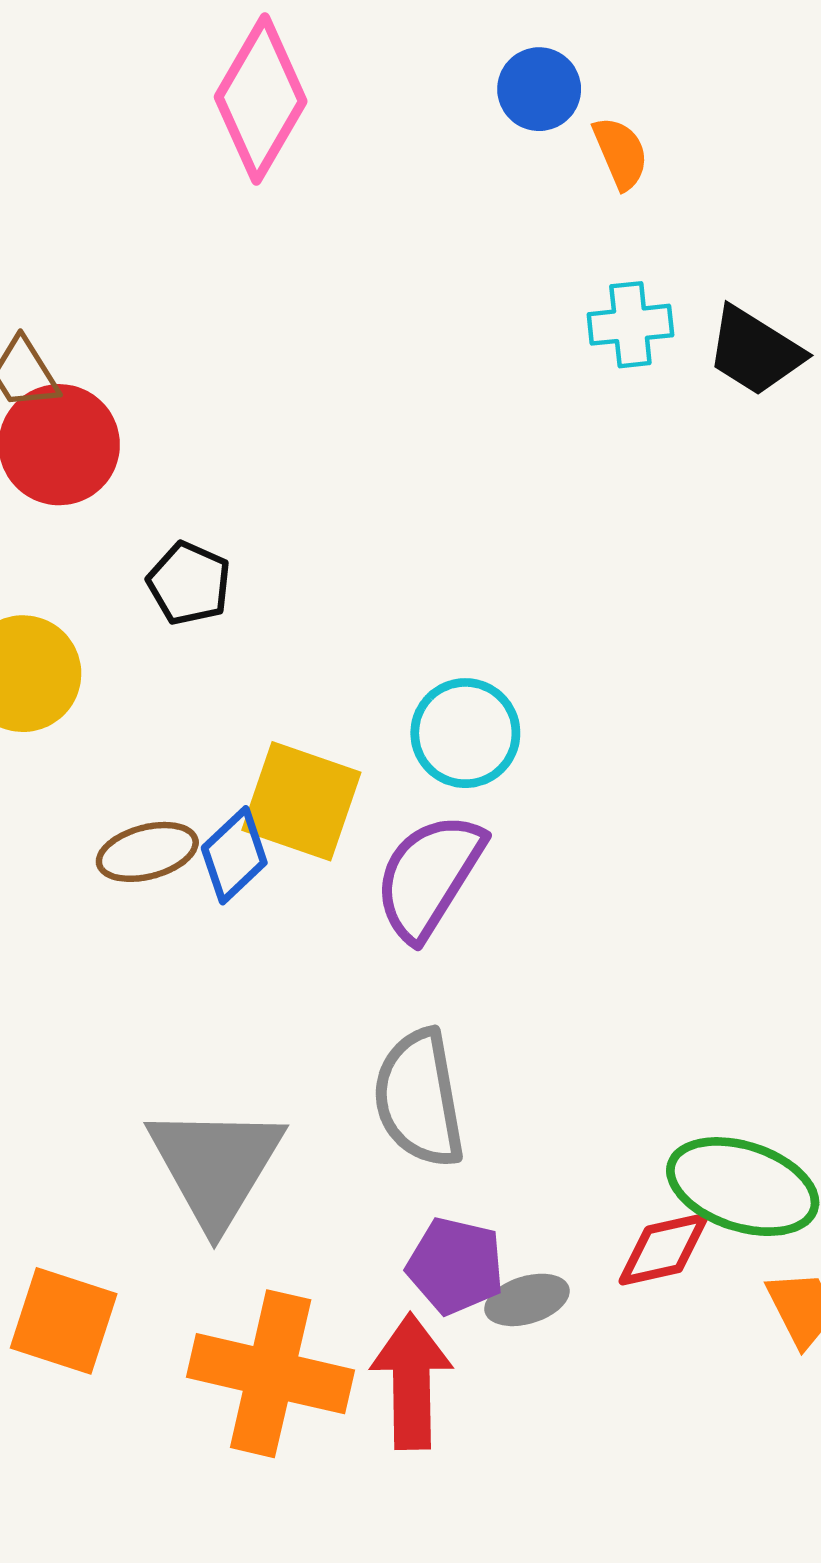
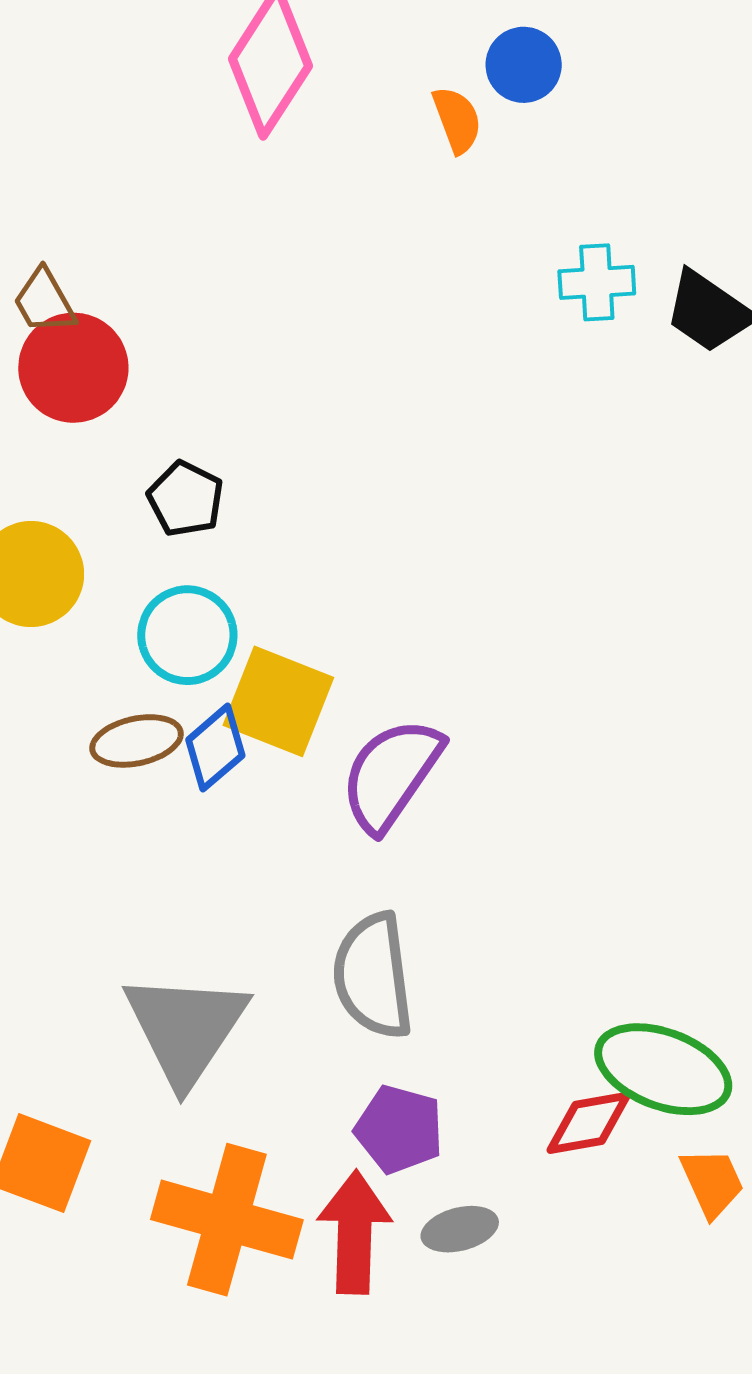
orange semicircle: (621, 153) -> (457, 120), moved
cyan circle: (465, 733) -> (187, 635), moved
gray ellipse: (527, 1300) -> (460, 1229), moved

